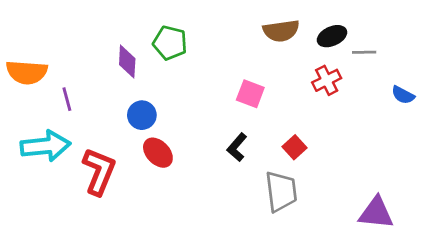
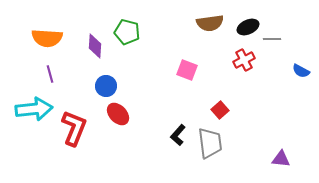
orange semicircle: (27, 72) -> (47, 38), moved
black L-shape: (237, 147) -> (178, 135), moved
purple triangle: (376, 213) -> (281, 159), size x0.7

